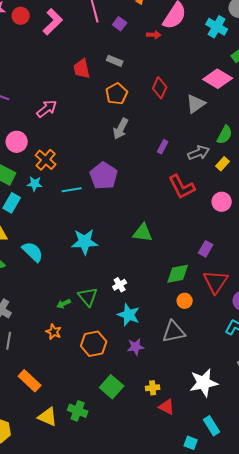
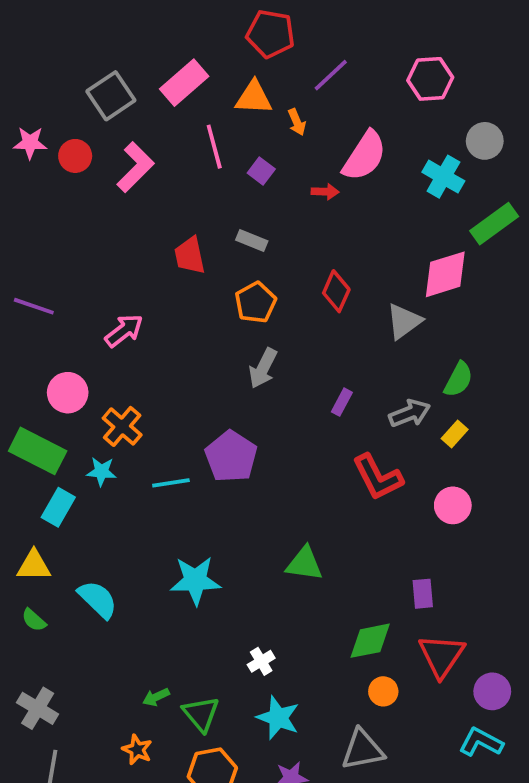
pink diamond: (218, 79) -> (445, 274), turned -48
purple rectangle: (206, 249) -> (423, 594), turned -35
green triangle: (88, 297) -> (201, 714), moved

